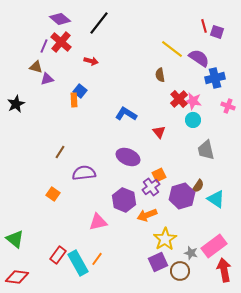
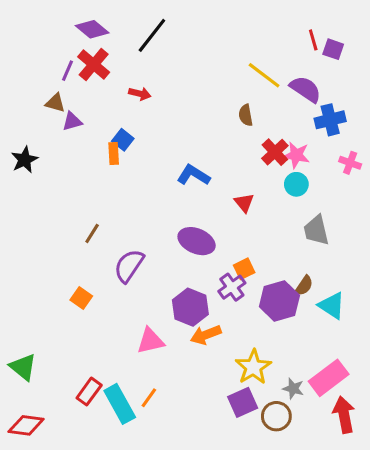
purple semicircle: (84, 173) -> (129, 266), turned -50
orange arrow: (147, 215) -> (206, 335), moved

